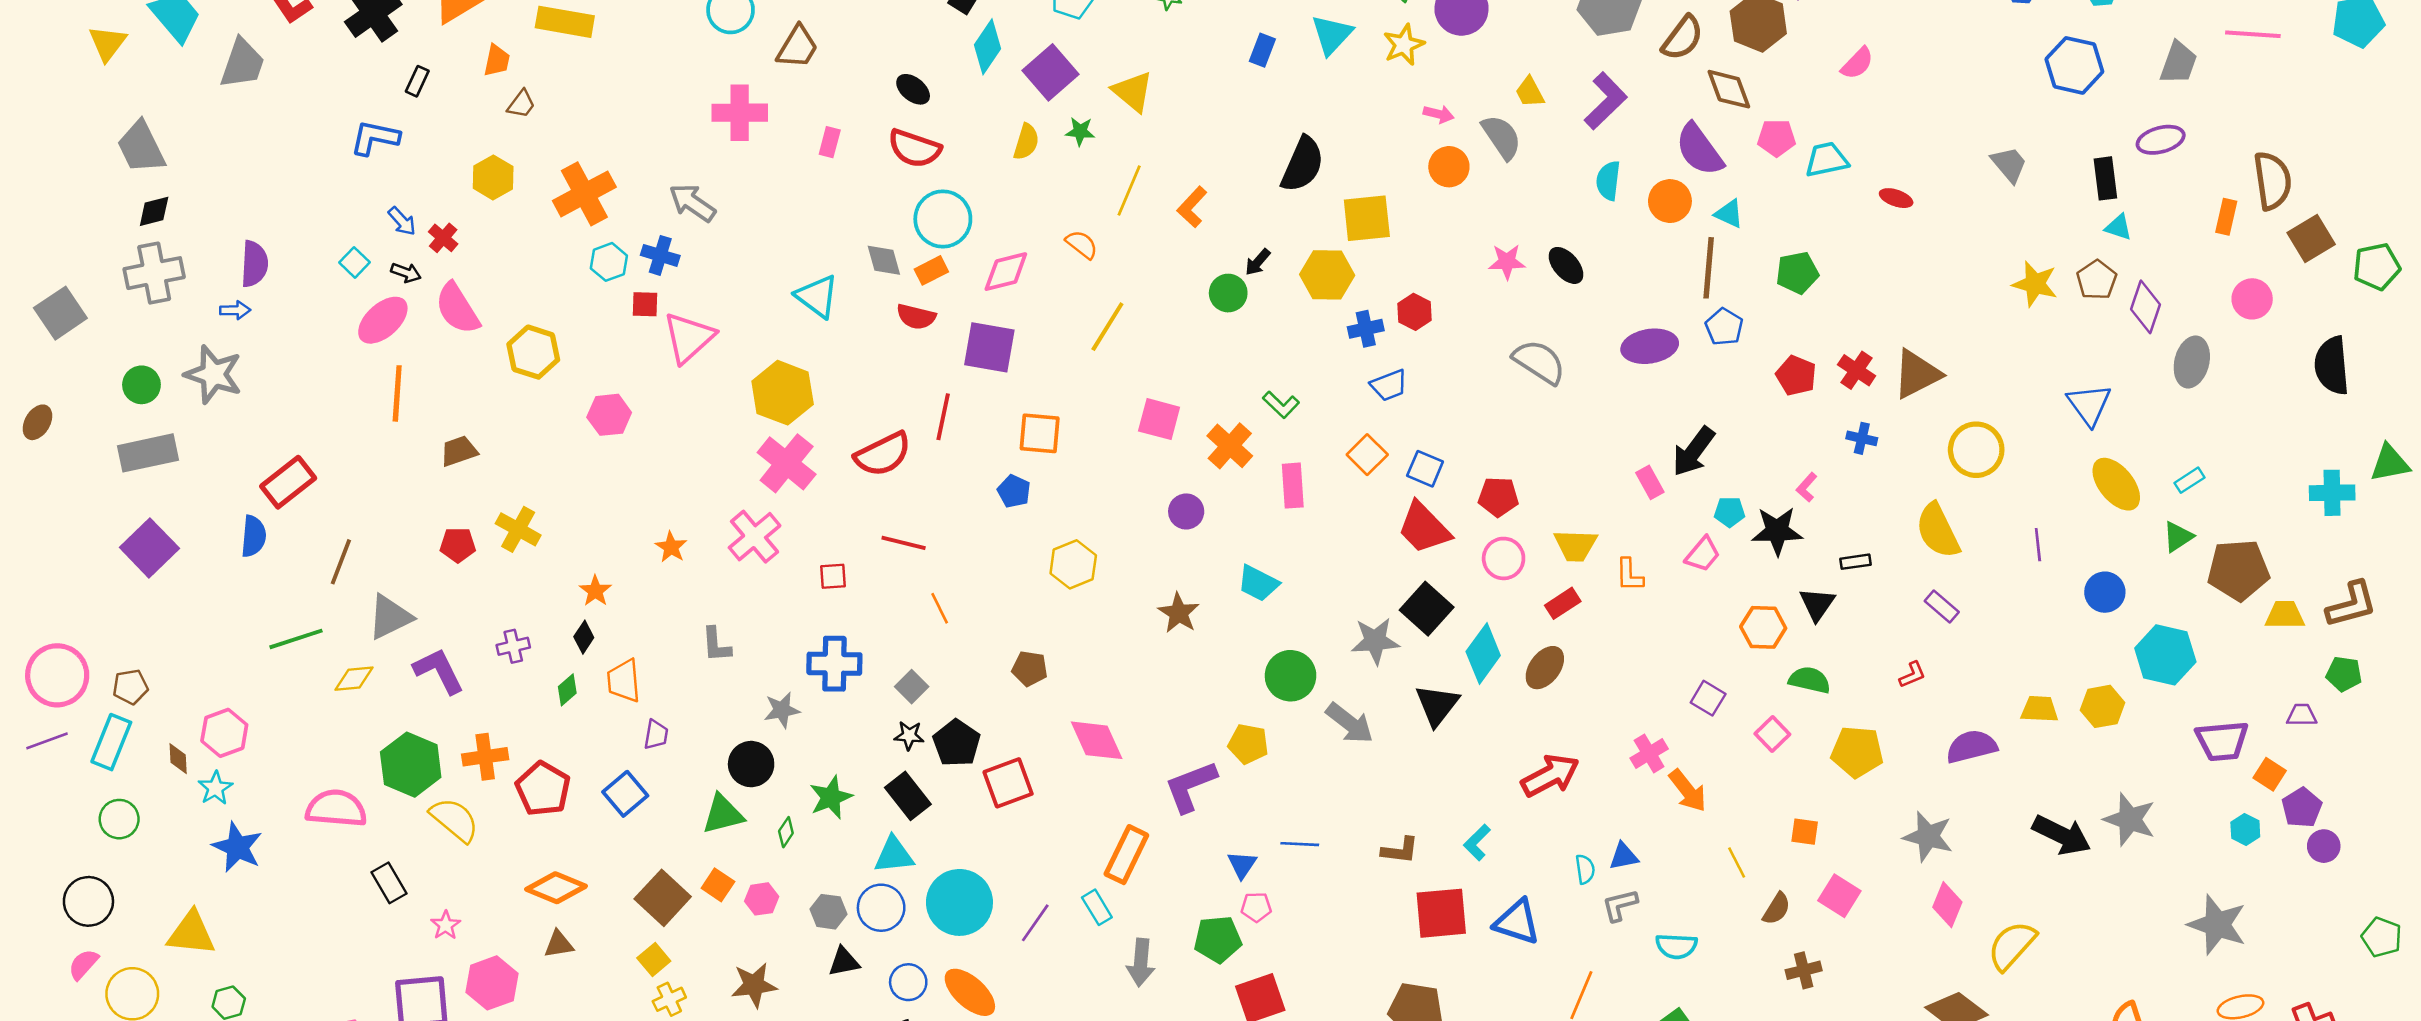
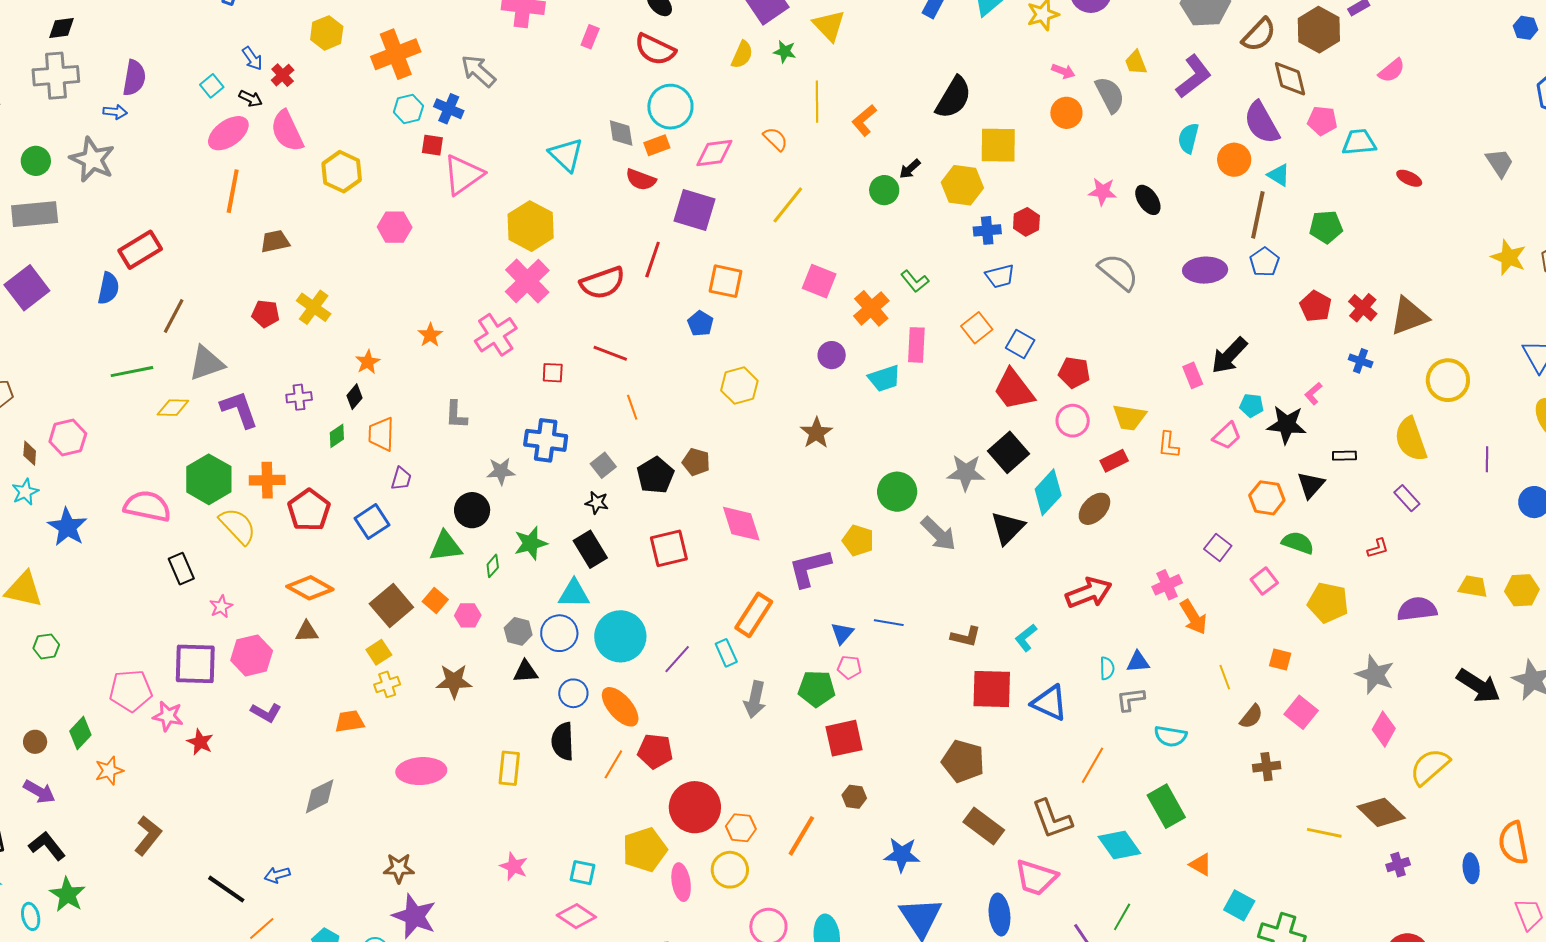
yellow line: (1129, 190) -> (817, 102), turned -30
cyan trapezoid: (1258, 583) -> (884, 378), moved, turned -52
black pentagon: (957, 743) -> (655, 475), moved
cyan star: (215, 788) -> (25, 492), moved

